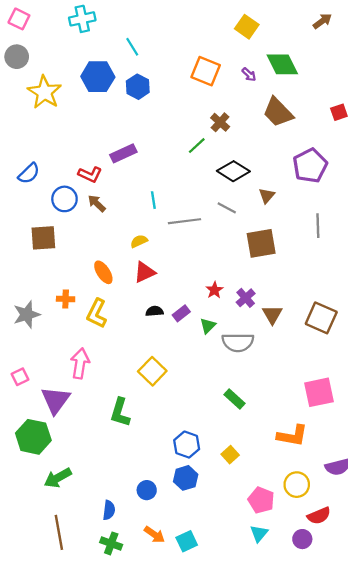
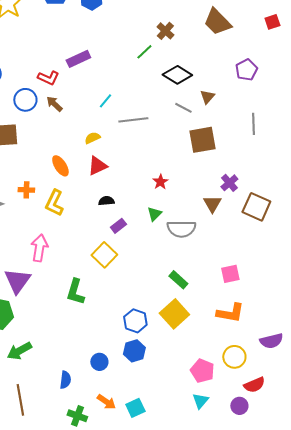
purple pentagon: (310, 166) -> (246, 70), size x0.7
cyan line: (153, 200) -> (105, 101), turned 49
gray line: (227, 208) -> (183, 108), moved
purple cross: (246, 298) -> (229, 183), moved
purple rectangle: (181, 313) -> (118, 226), moved
pink square: (319, 392) -> (230, 274), moved, size x0.7
yellow square: (230, 455) -> (174, 314), moved, size x1.8
green cross: (111, 543) -> (77, 416), moved

